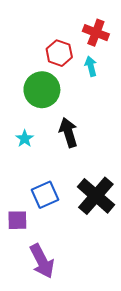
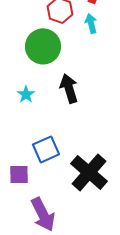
black cross: (96, 196) -> (89, 172), moved

